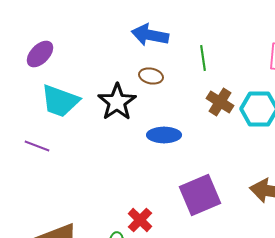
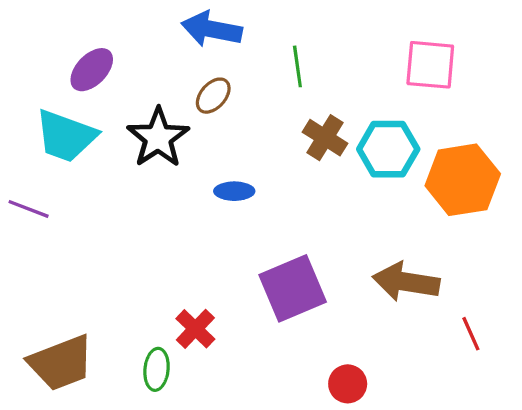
purple ellipse: (40, 54) -> (92, 70), moved
brown ellipse: (151, 76) -> (213, 96), turned -60
blue ellipse: (164, 135) -> (234, 191), size x0.7

